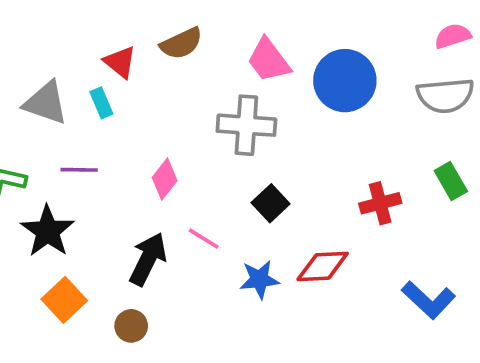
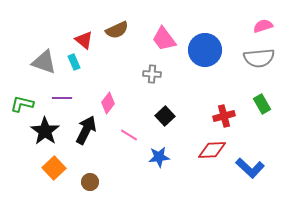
gray cross: (246, 125) -> (152, 74), size x0.6
black arrow: (148, 259) -> (86, 130), moved
red diamond: (323, 266) -> (212, 150), moved

